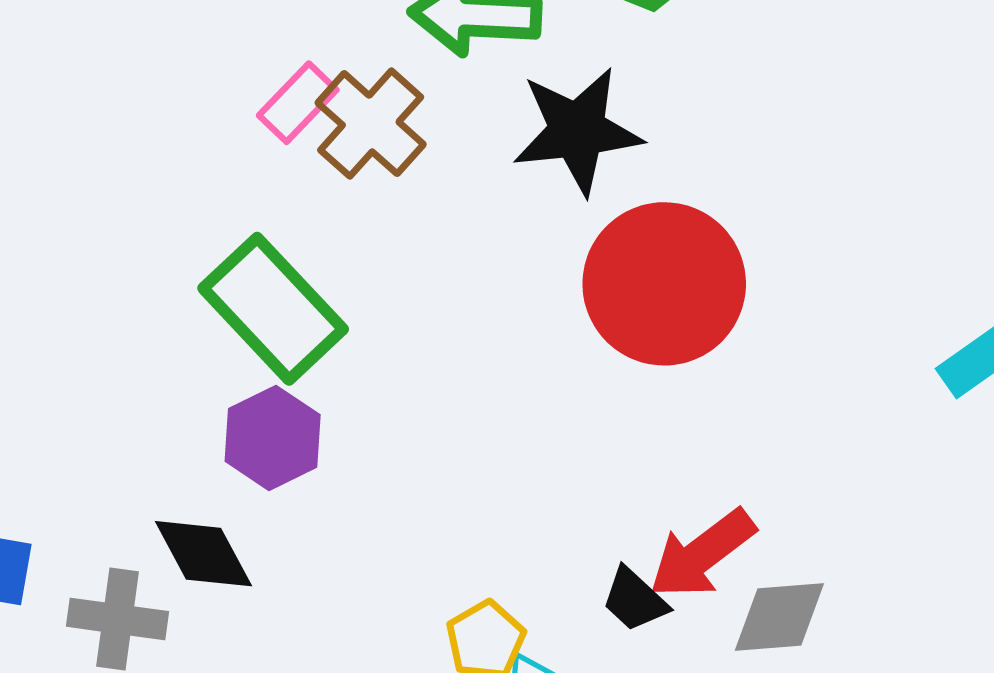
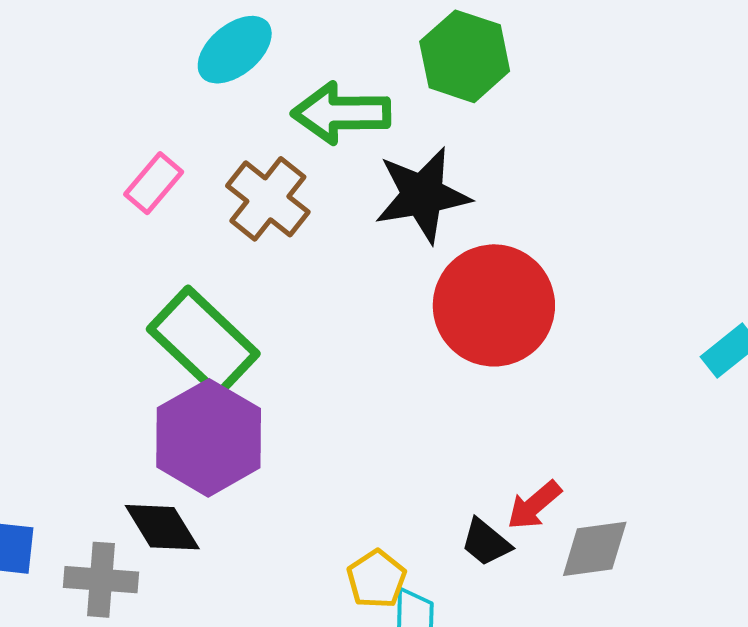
pink rectangle: (298, 103) -> (154, 183), moved
purple hexagon: (273, 438) -> (209, 438), size x1.5
red arrow: (702, 554) -> (534, 505), size x0.7

